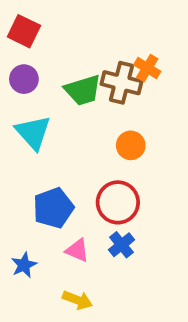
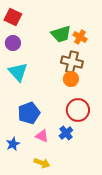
brown cross: (122, 83) -> (72, 62), moved
green trapezoid: (83, 90) -> (61, 34), moved
red circle: (118, 202) -> (78, 110), moved

